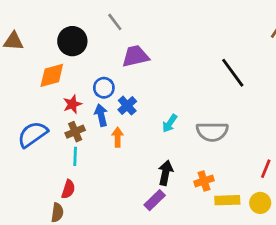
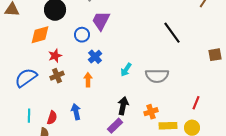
purple trapezoid: (135, 56) -> (101, 21), turned -50
blue circle: (104, 88) -> (82, 35), moved
blue arrow: (101, 115) -> (76, 112), moved
cyan line: (75, 156) -> (29, 116), moved

